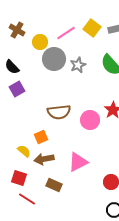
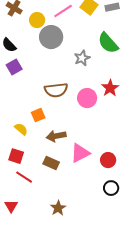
gray star: (78, 65) -> (82, 58), moved
brown arrow: (44, 159) -> (56, 136), moved
pink triangle: (78, 162) -> (80, 153), moved

